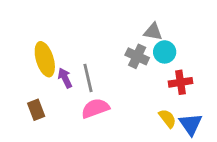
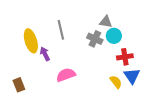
gray line: (88, 78) -> (61, 30), moved
brown rectangle: (36, 110) -> (19, 85), moved
blue triangle: (191, 124) -> (132, 76), moved

